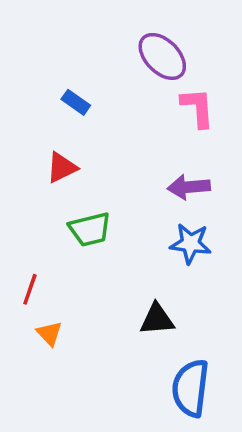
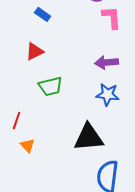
black triangle: (157, 319) -> (89, 137), size x1.5

